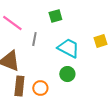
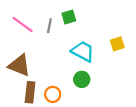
gray line: (34, 39) -> (49, 26), moved

